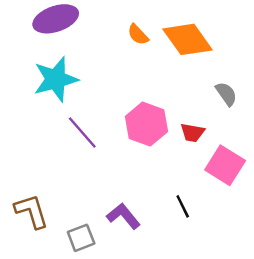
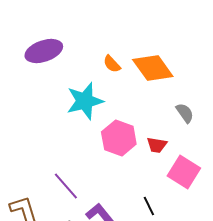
cyan star: (56, 79) -> (85, 101), moved
purple line: (82, 133) -> (66, 186), moved

